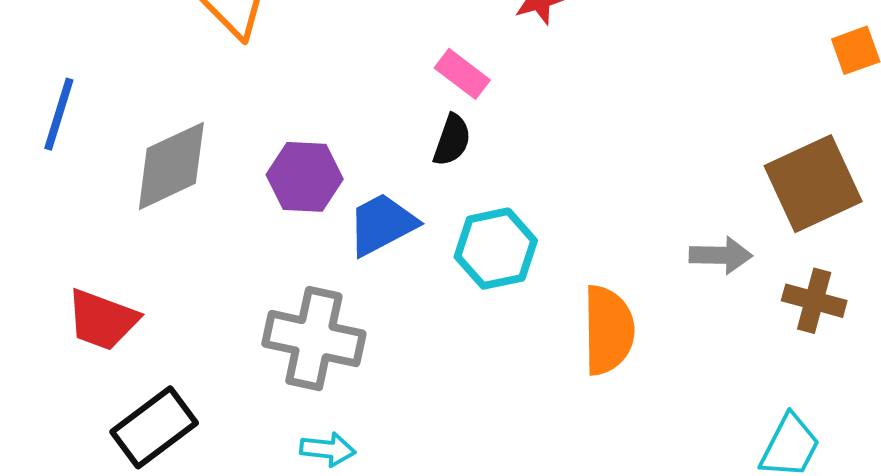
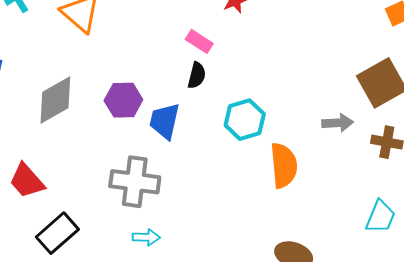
blue trapezoid: (382, 224) -> (165, 121), turned -45
cyan hexagon: (496, 249) -> (245, 120), moved
red trapezoid: (102, 320) -> (27, 181), turned 33

